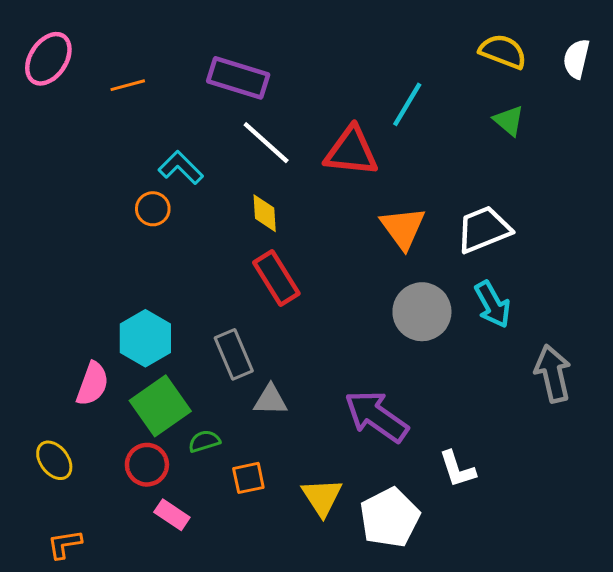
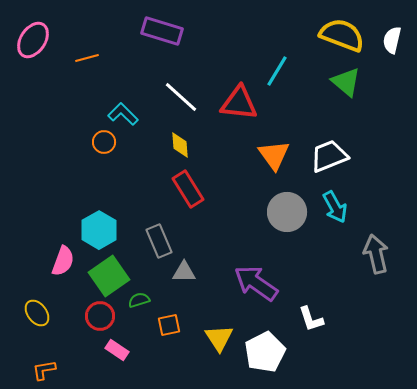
yellow semicircle: (503, 51) -> (342, 35), size x1.4
purple rectangle: (238, 78) -> (162, 31), moved
green triangle: (509, 121) -> (346, 82), size x1.4

